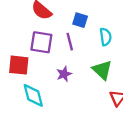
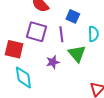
green triangle: (102, 70) -> (77, 54), moved

